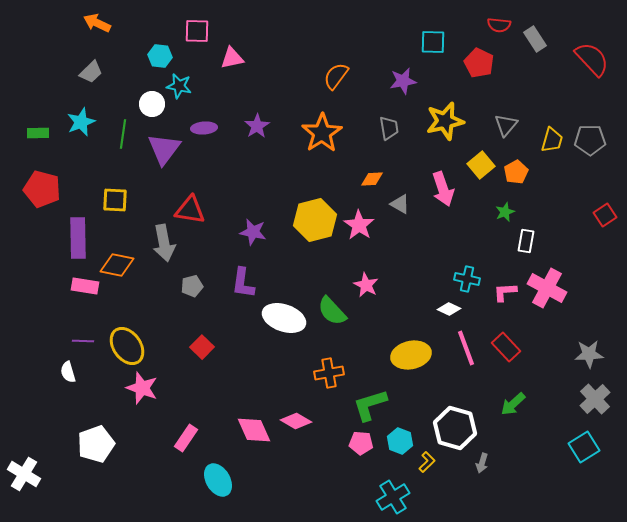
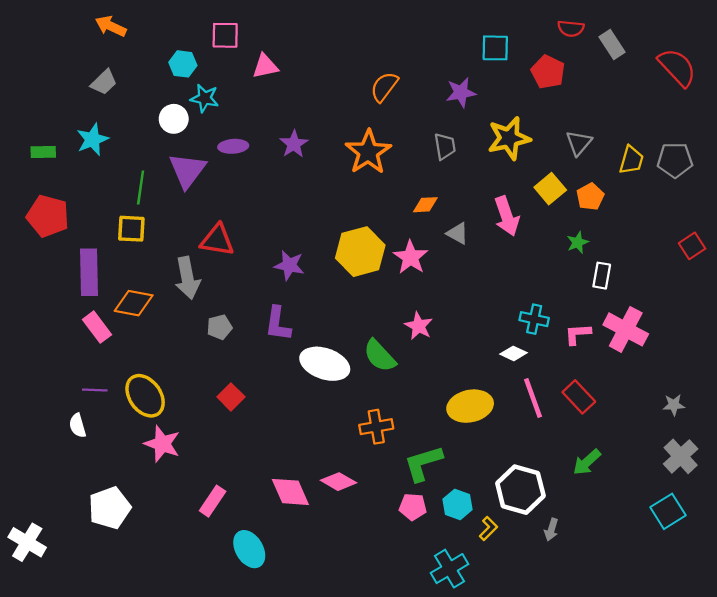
green line: (123, 134) -> (141, 188), moved
pink rectangle: (85, 286) -> (97, 327), turned 44
gray star: (589, 354) -> (674, 405), size x0.7

